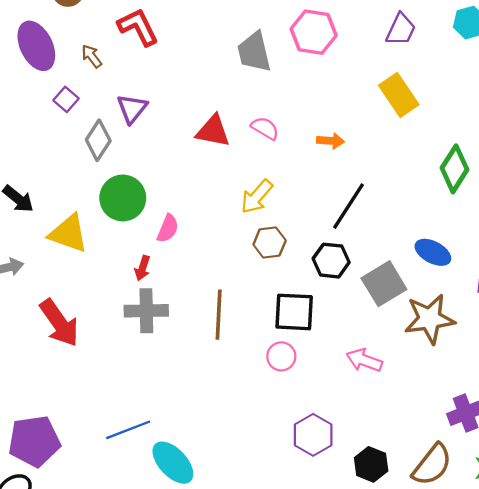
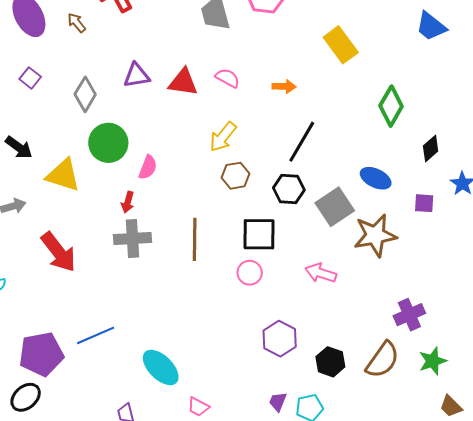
purple square: (66, 99) -> (30, 78), moved
purple triangle: (132, 109) -> (136, 75), moved, turned 44
blue line: (128, 430) -> (96, 335), moved

